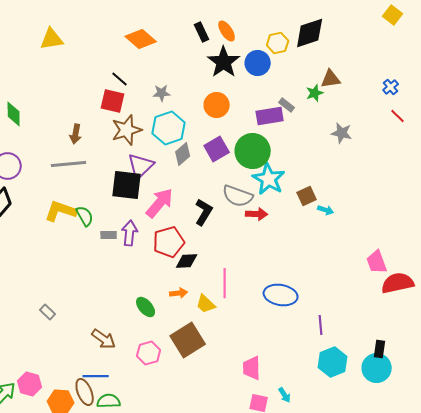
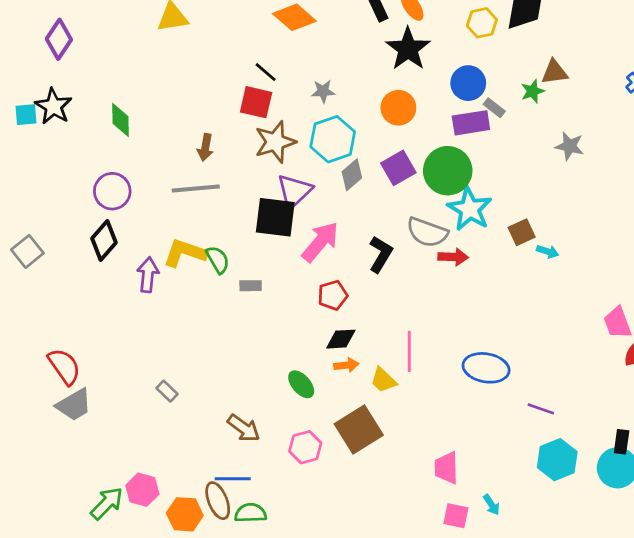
blue circle: (258, 63) -> (468, 83), moved
purple arrow: (130, 233) -> (148, 275), moved
red pentagon: (169, 242) -> (333, 295), size x0.7
black diamond: (187, 261) -> (341, 339), moved
purple line: (321, 325) -> (541, 409), turned -66

